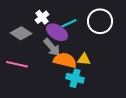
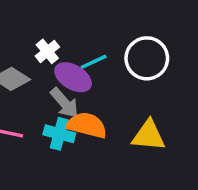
yellow triangle: (84, 59) -> (149, 136), moved, size x1.5
cyan cross: (75, 78) -> (59, 134), moved

